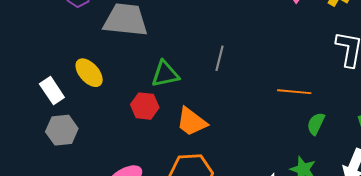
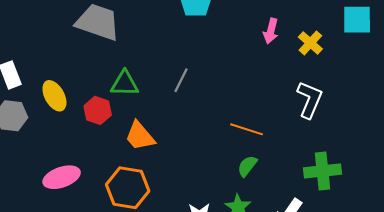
yellow ellipse: (89, 73) -> (54, 96), moved
green semicircle: (316, 124) -> (247, 166), moved

